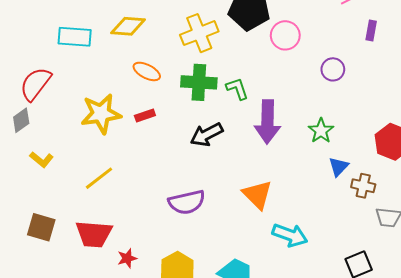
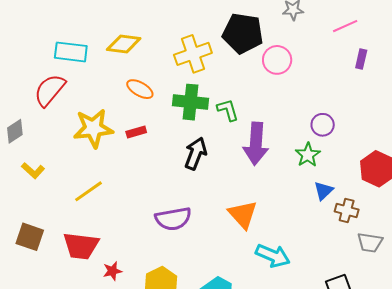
purple circle: (333, 69) -> (323, 125), moved
red semicircle: (35, 84) -> (50, 90), moved
black arrow: (207, 135) -> (196, 153), turned 136

